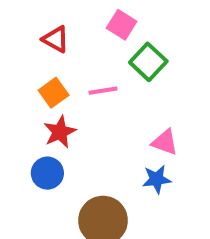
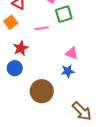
green square: (148, 62) -> (64, 14), turned 30
orange square: (54, 93) -> (11, 22), moved

